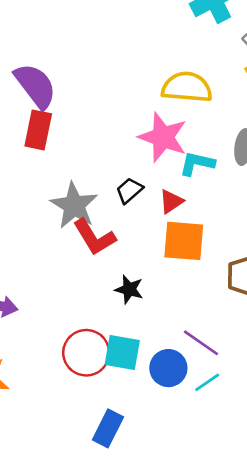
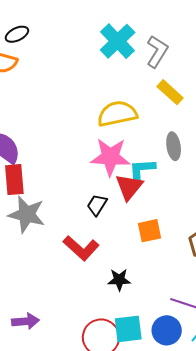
red triangle: (171, 201) -> (129, 187), moved, size x1.4
gray star: (74, 205) -> (27, 214), moved
orange square: (184, 241) -> (150, 231), size x0.7

